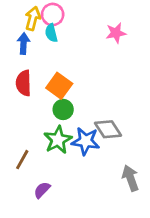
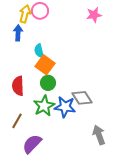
cyan semicircle: (51, 33) -> (39, 51), moved
pink star: (116, 33) -> (94, 15), moved
red semicircle: (24, 83) -> (18, 86), moved
purple semicircle: (42, 190) -> (32, 144), size x1.5

